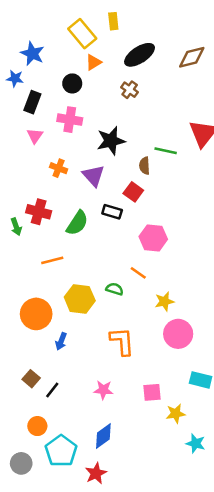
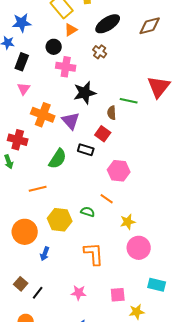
blue star: (32, 54) -> (22, 23), turned -30
pink cross: (70, 120) -> (66, 67), moved
orange cross: (59, 168) -> (43, 115), size x1.6
red cross: (39, 212) -> (18, 140), moved

